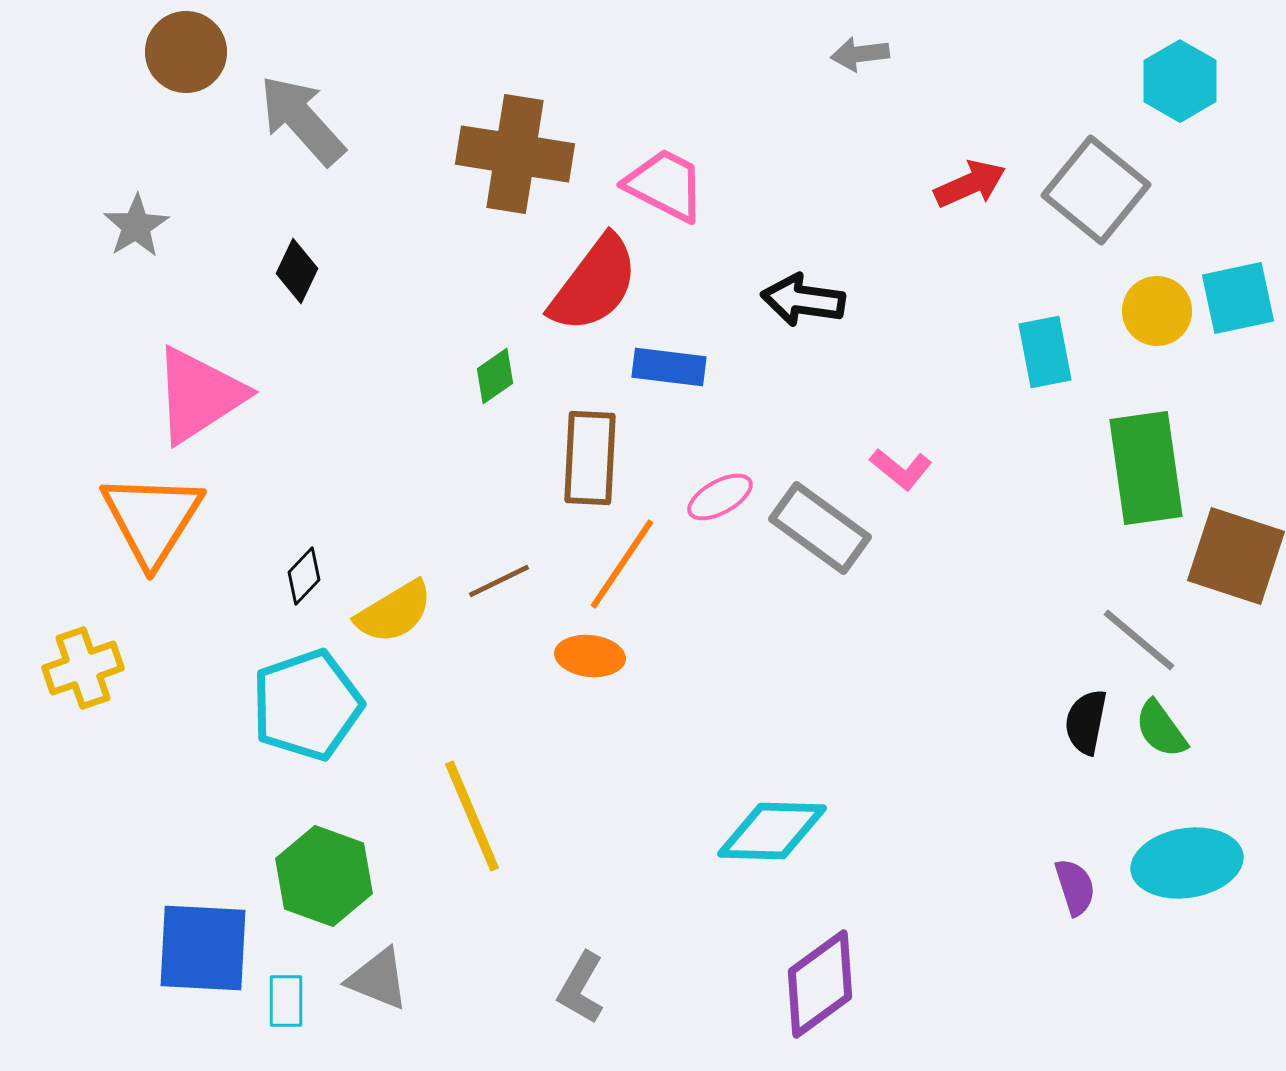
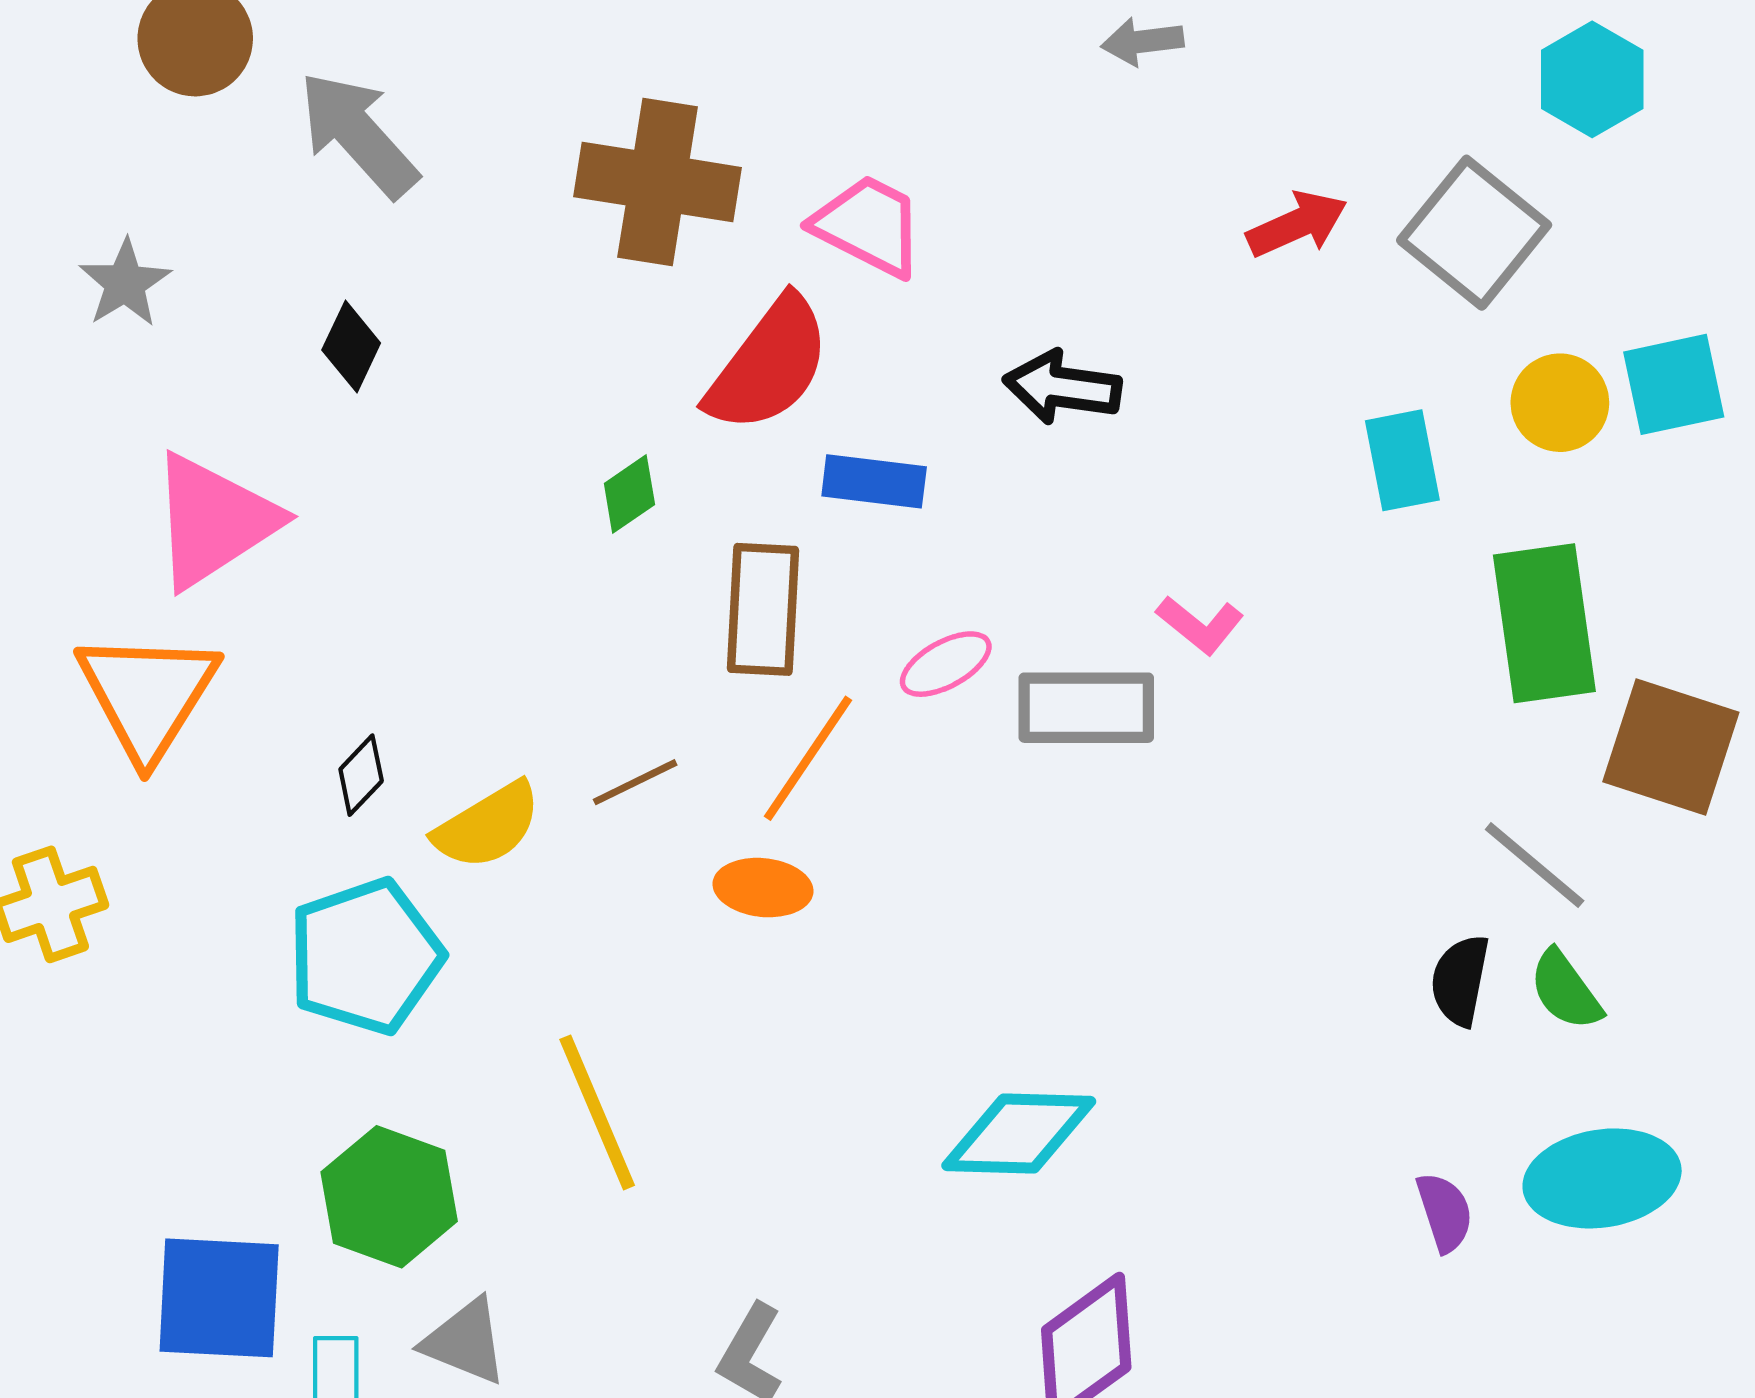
gray rectangle: (820, 528) -> (1086, 708), turned -36

